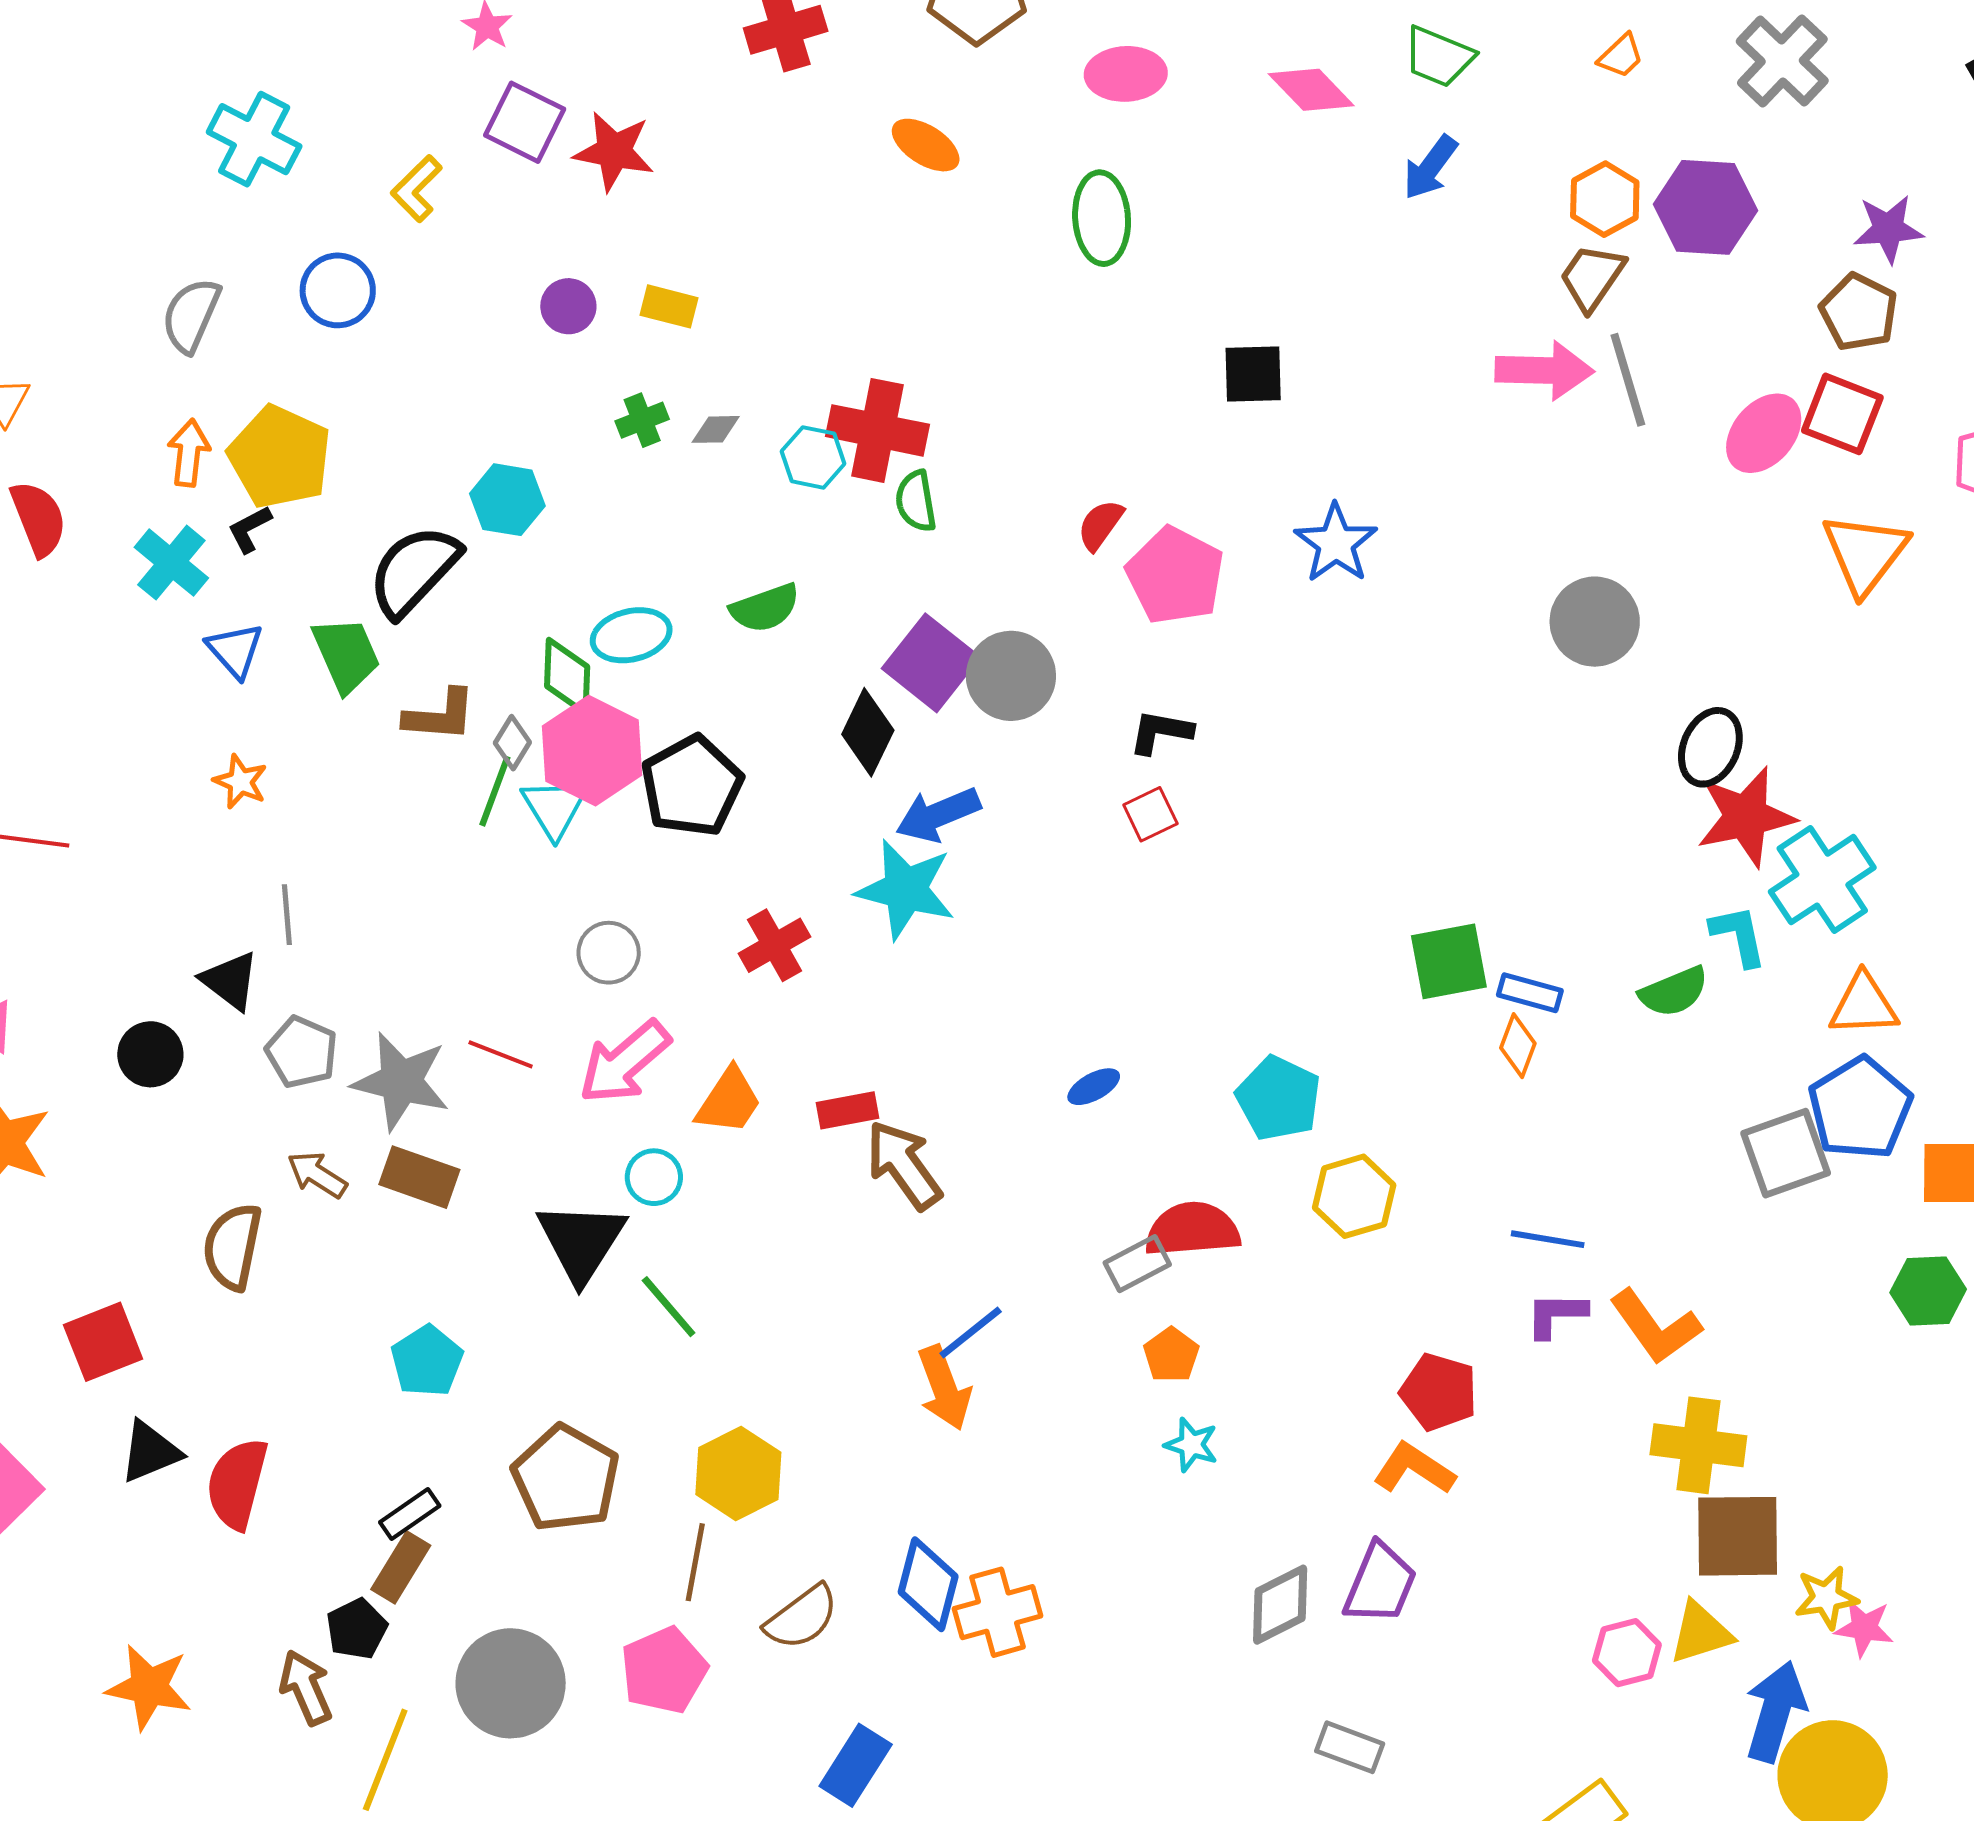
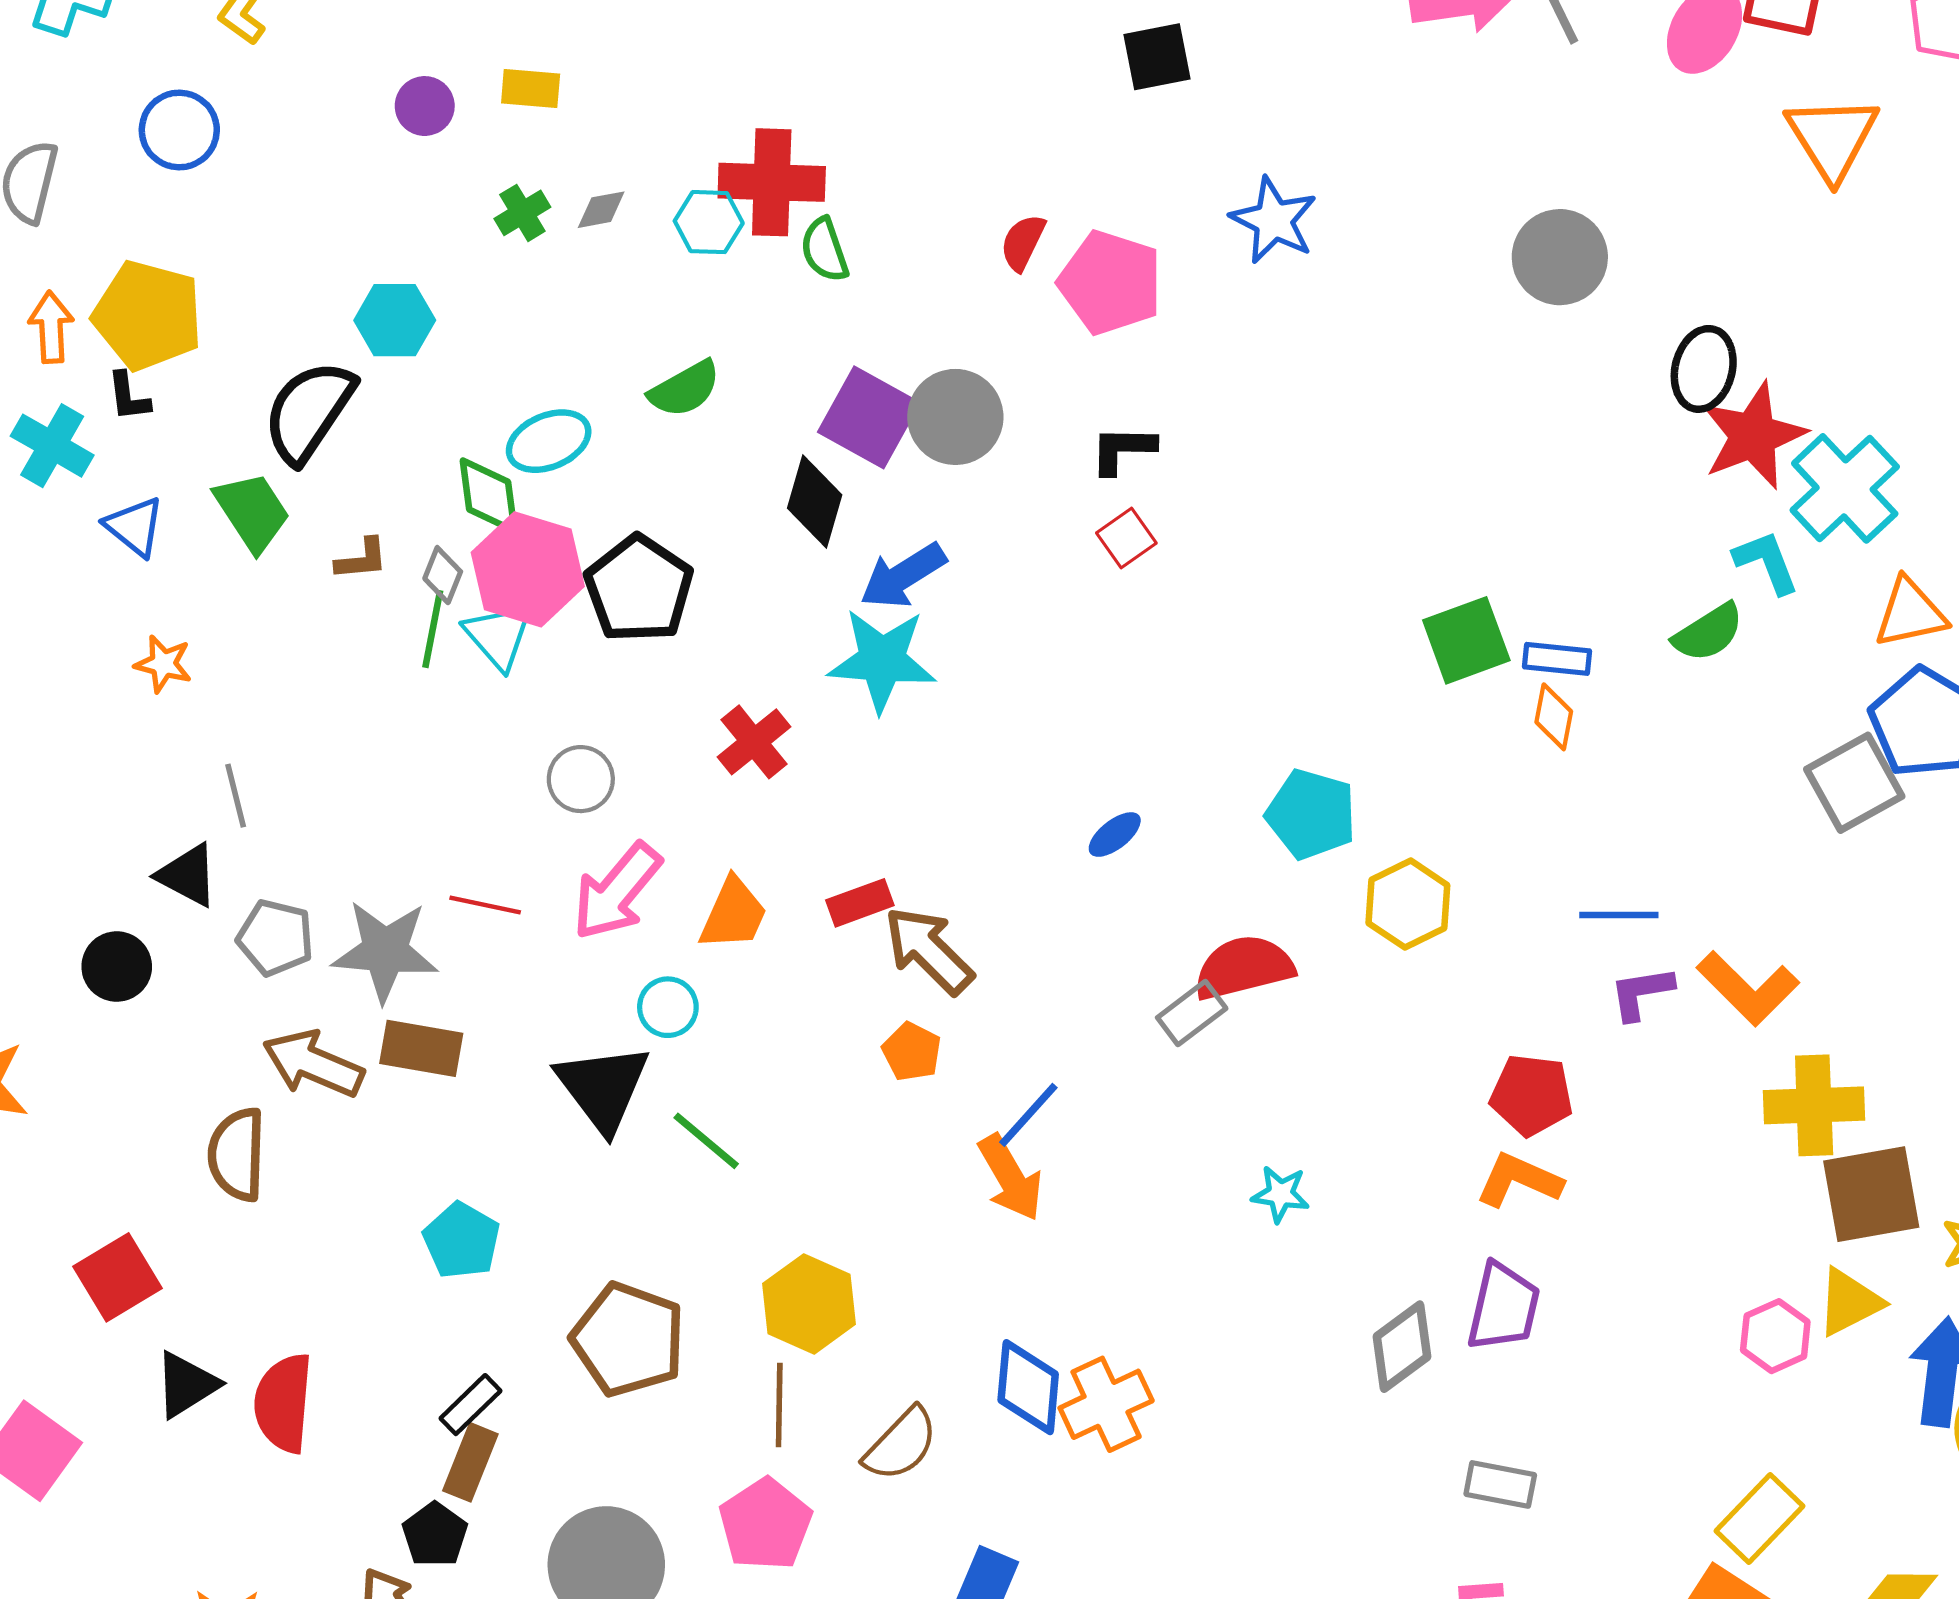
black L-shape: (250, 529) -> (129, 397), turned -60
brown L-shape: (440, 715) -> (362, 559), size x0.7
brown arrow: (317, 1175) -> (313, 1064), size x1.5
orange pentagon: (1171, 1355) -> (912, 1052), moved

